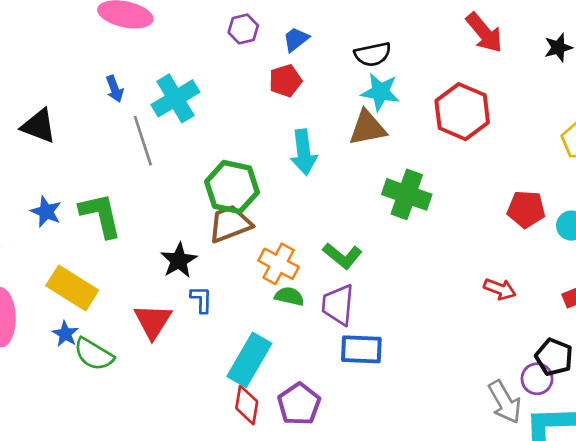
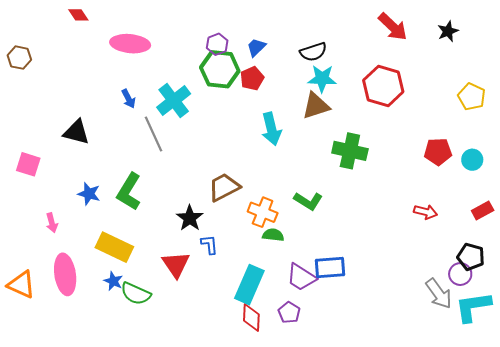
green hexagon: (232, 187) -> (220, 69), moved
green L-shape: (101, 215) -> (129, 192), turned -129
purple trapezoid: (338, 305) -> (301, 277), moved, turned -56
purple pentagon: (299, 404) -> (289, 313), size x0.7

